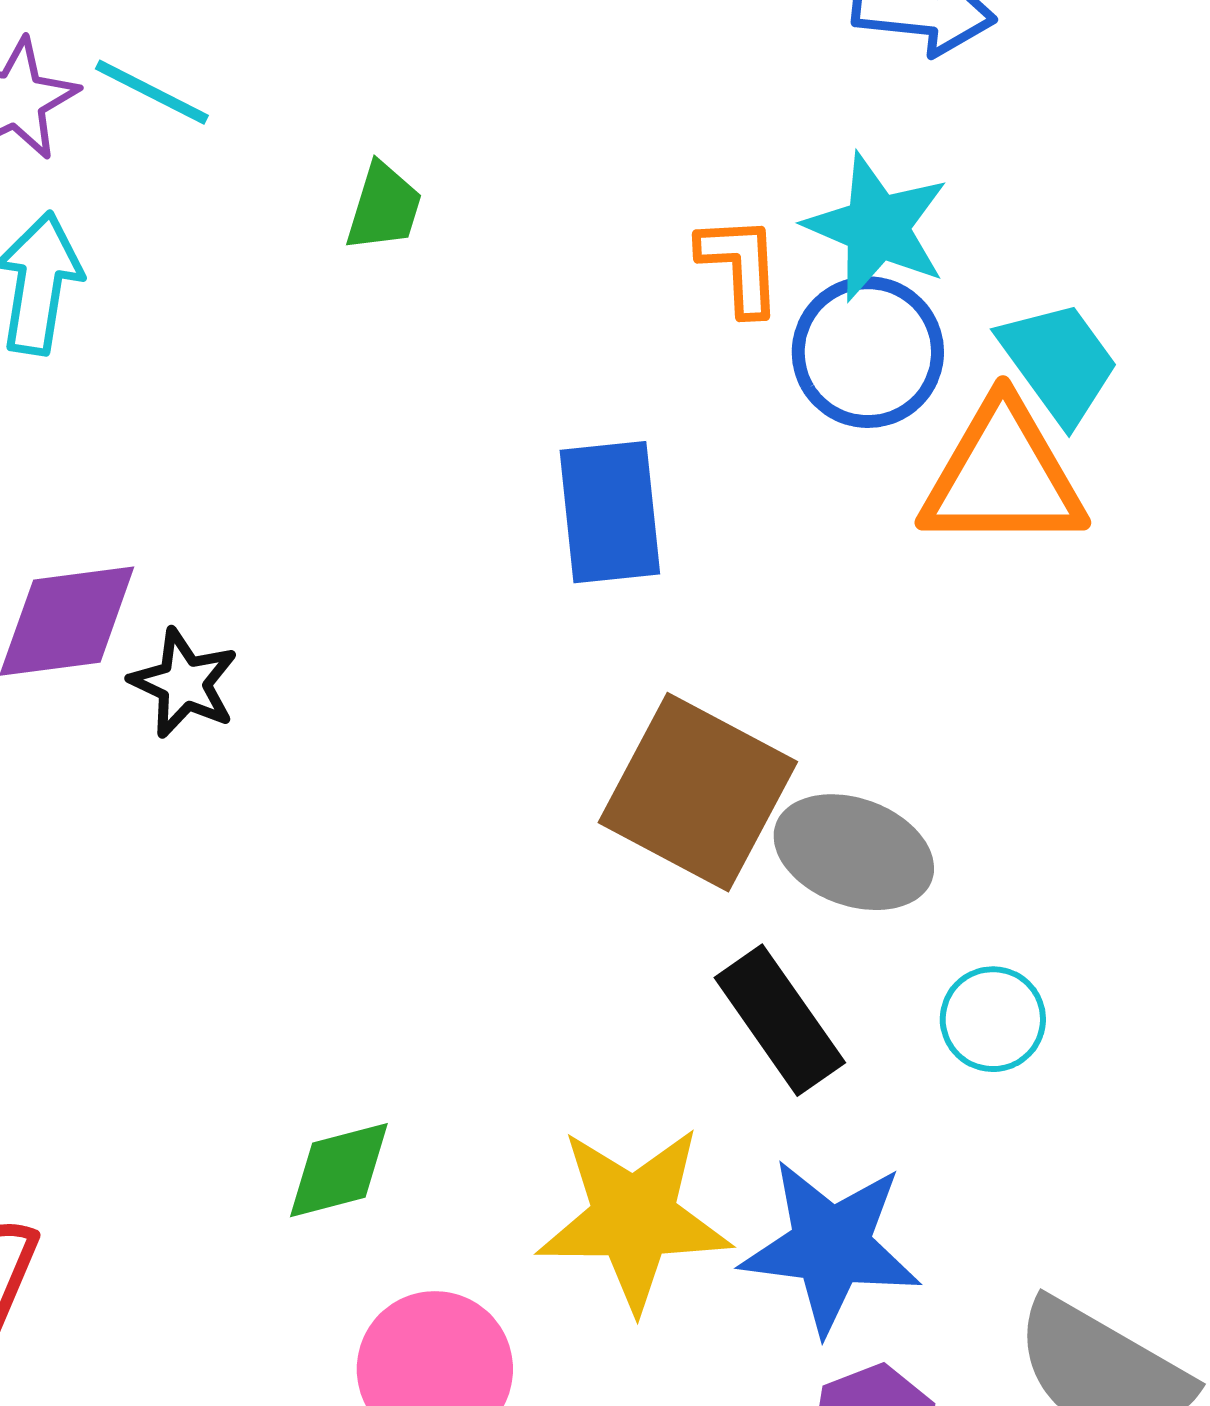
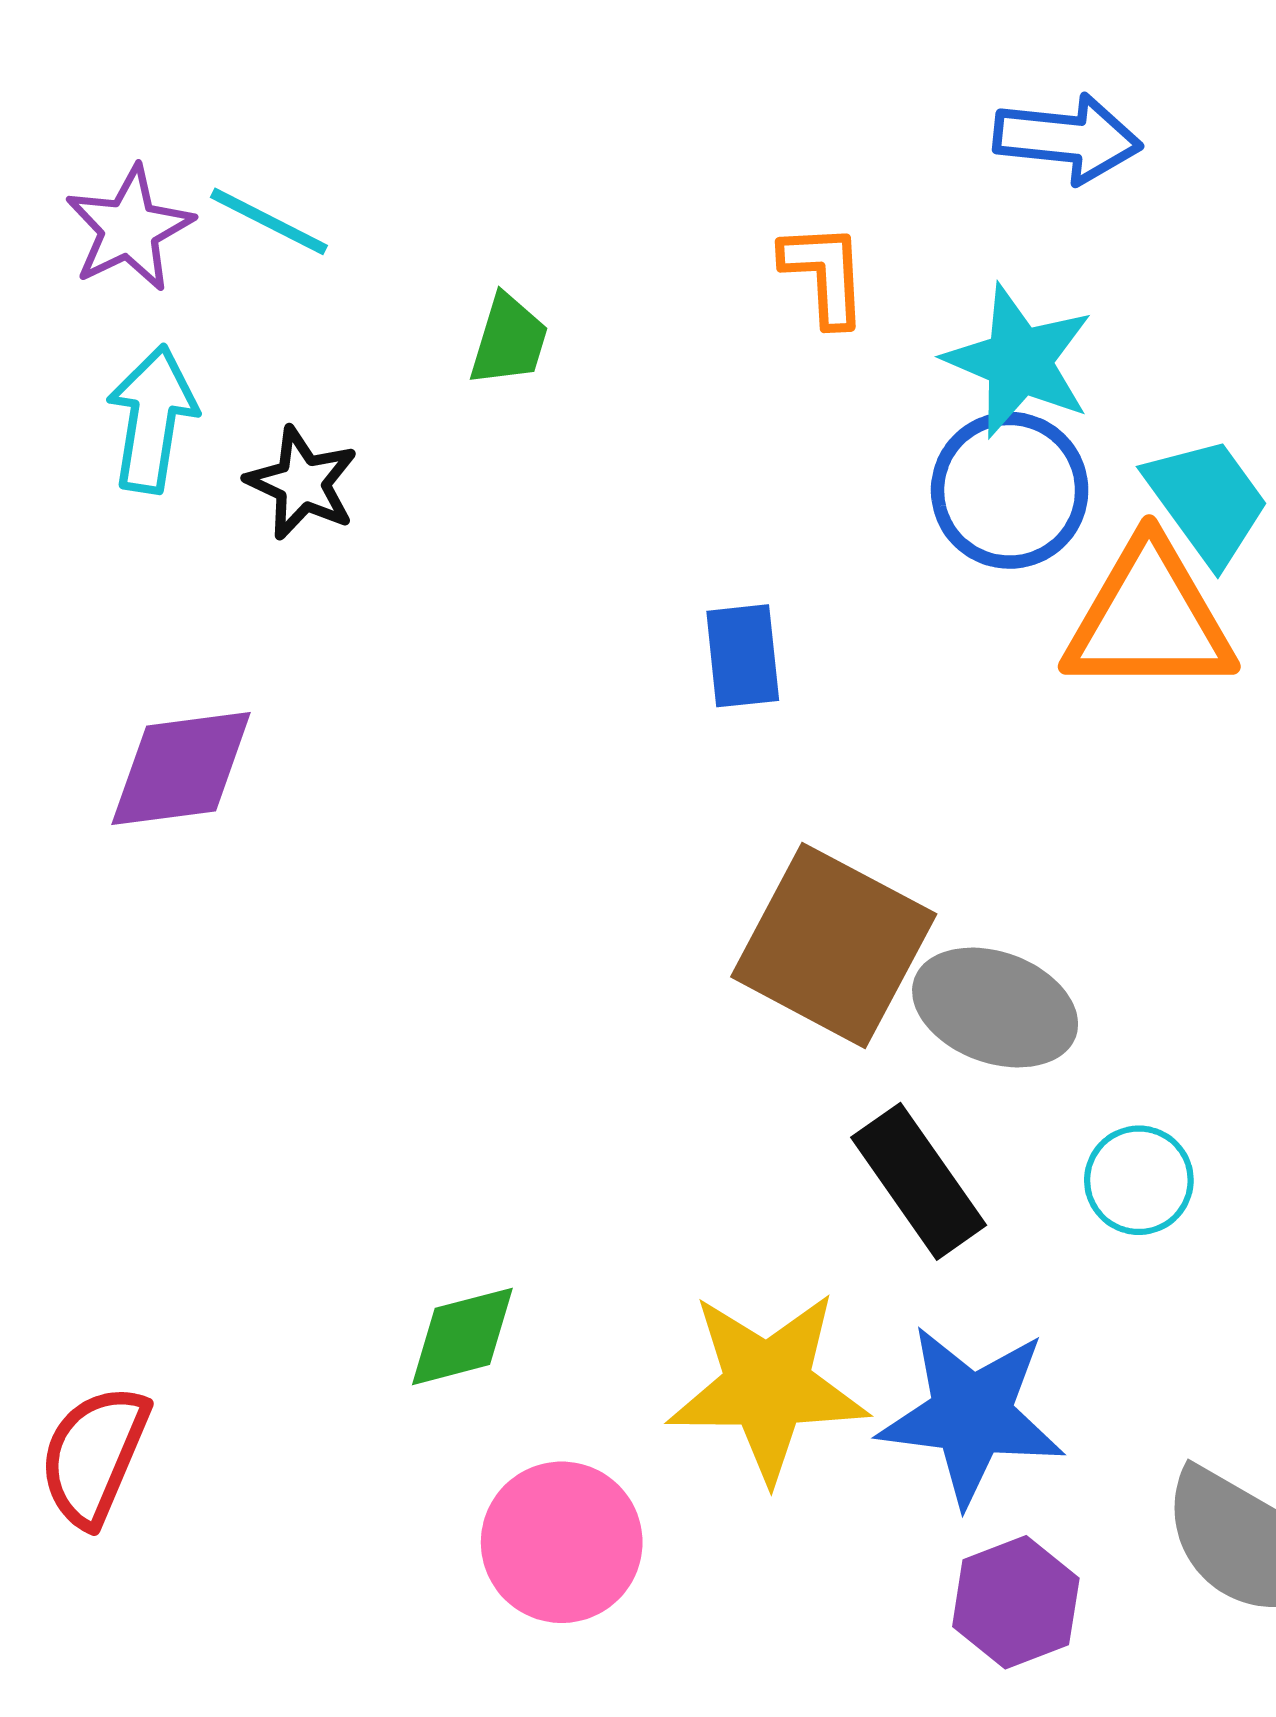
orange L-shape: (740, 265) -> (824, 274), moved
blue rectangle: (610, 512) -> (743, 656), size x0.7
black star: (184, 683) -> (302, 483), moved

